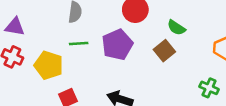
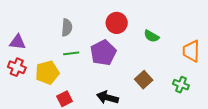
brown square: (164, 51) -> (144, 80), moved
yellow pentagon: (49, 65) -> (47, 73), turned -30

